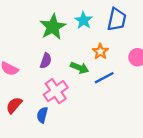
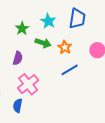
green star: (53, 27) -> (22, 28), size x0.6
green arrow: (80, 68) -> (43, 43), moved

